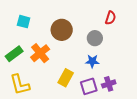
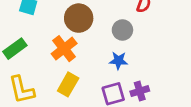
orange cross: (40, 53) -> (64, 49), moved
yellow rectangle: (66, 78) -> (68, 84), moved

